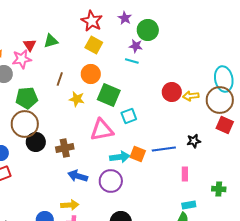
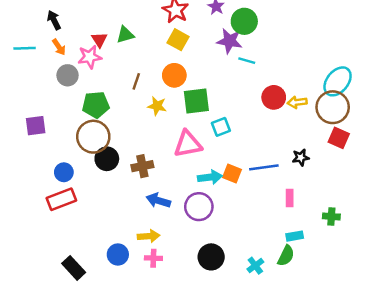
purple star: (136, 46) -> (230, 41), size x1.5
cyan line: (132, 61) -> (247, 61), moved
cyan ellipse: (224, 79) -> (338, 81), turned 50
green square: (109, 95) -> (196, 101), turned -30

